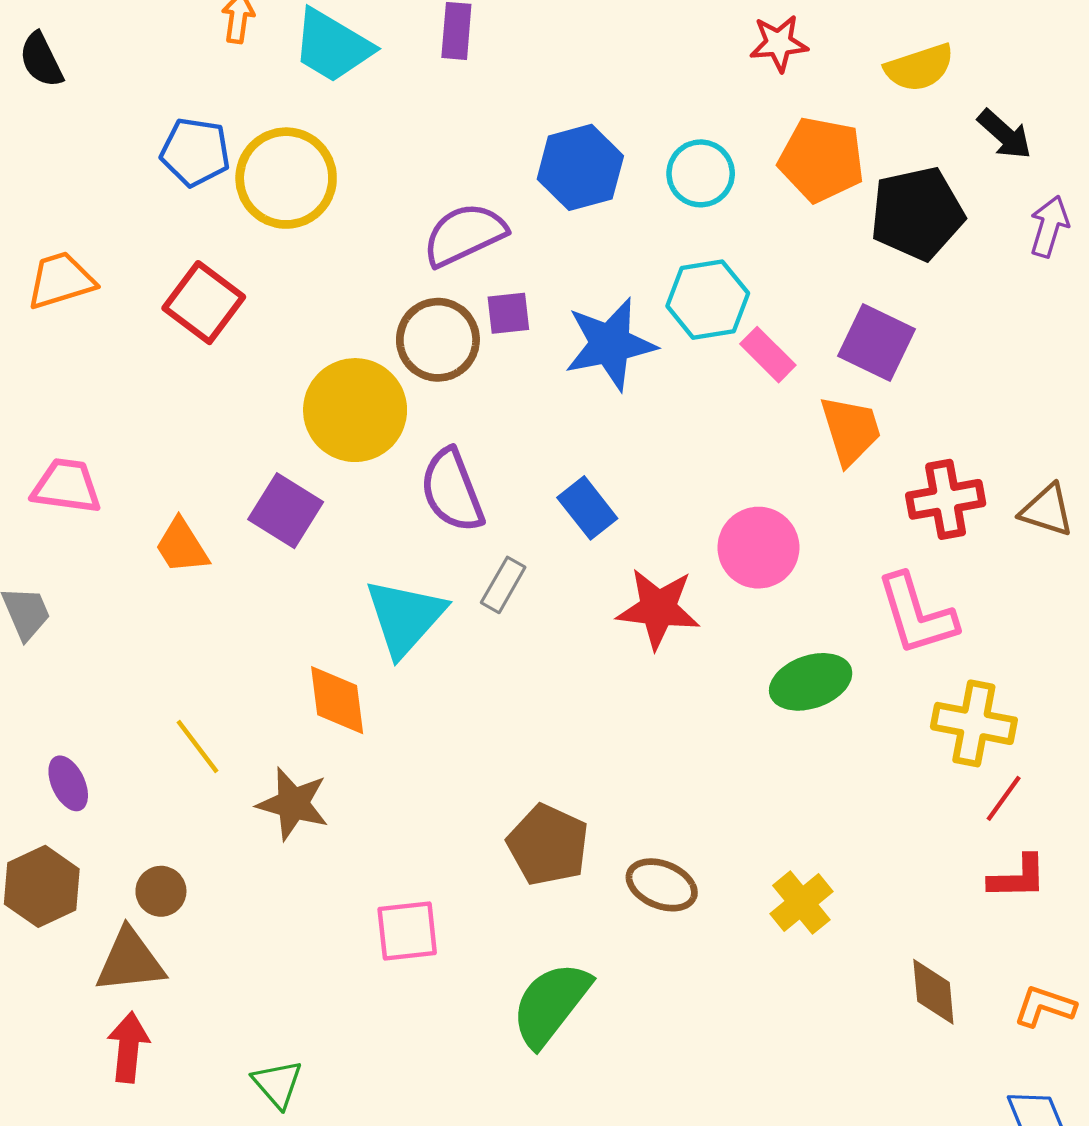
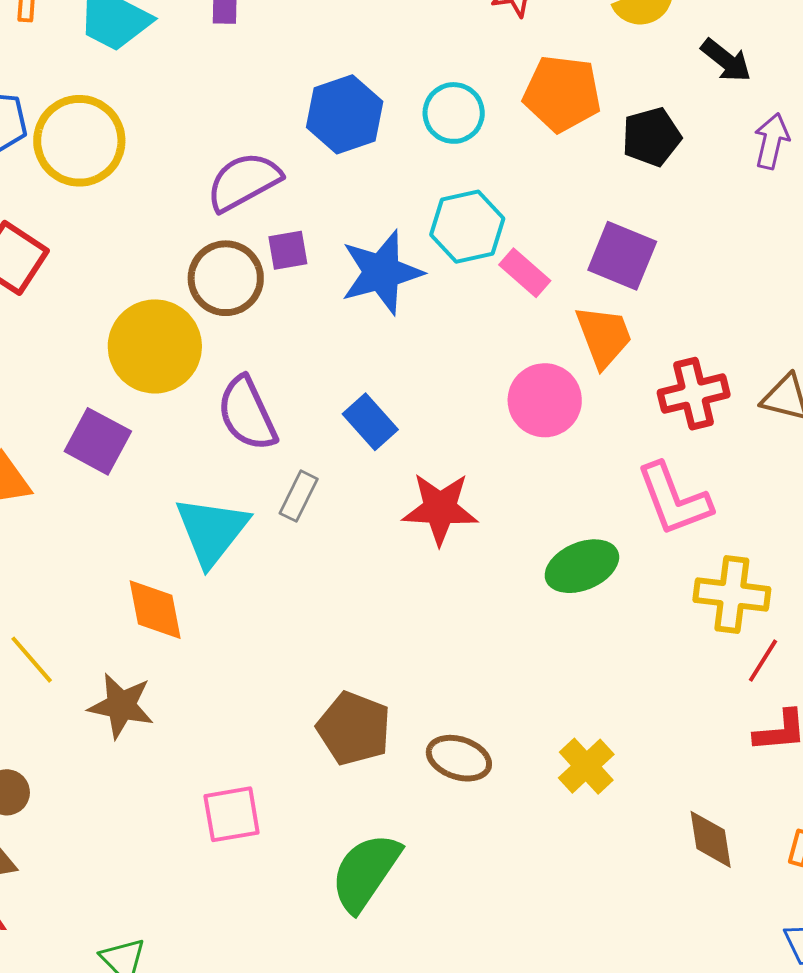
black pentagon: (917, 213) -> (651, 137), size x0.7
pink circle: (758, 548) -> (545, 400), moved

